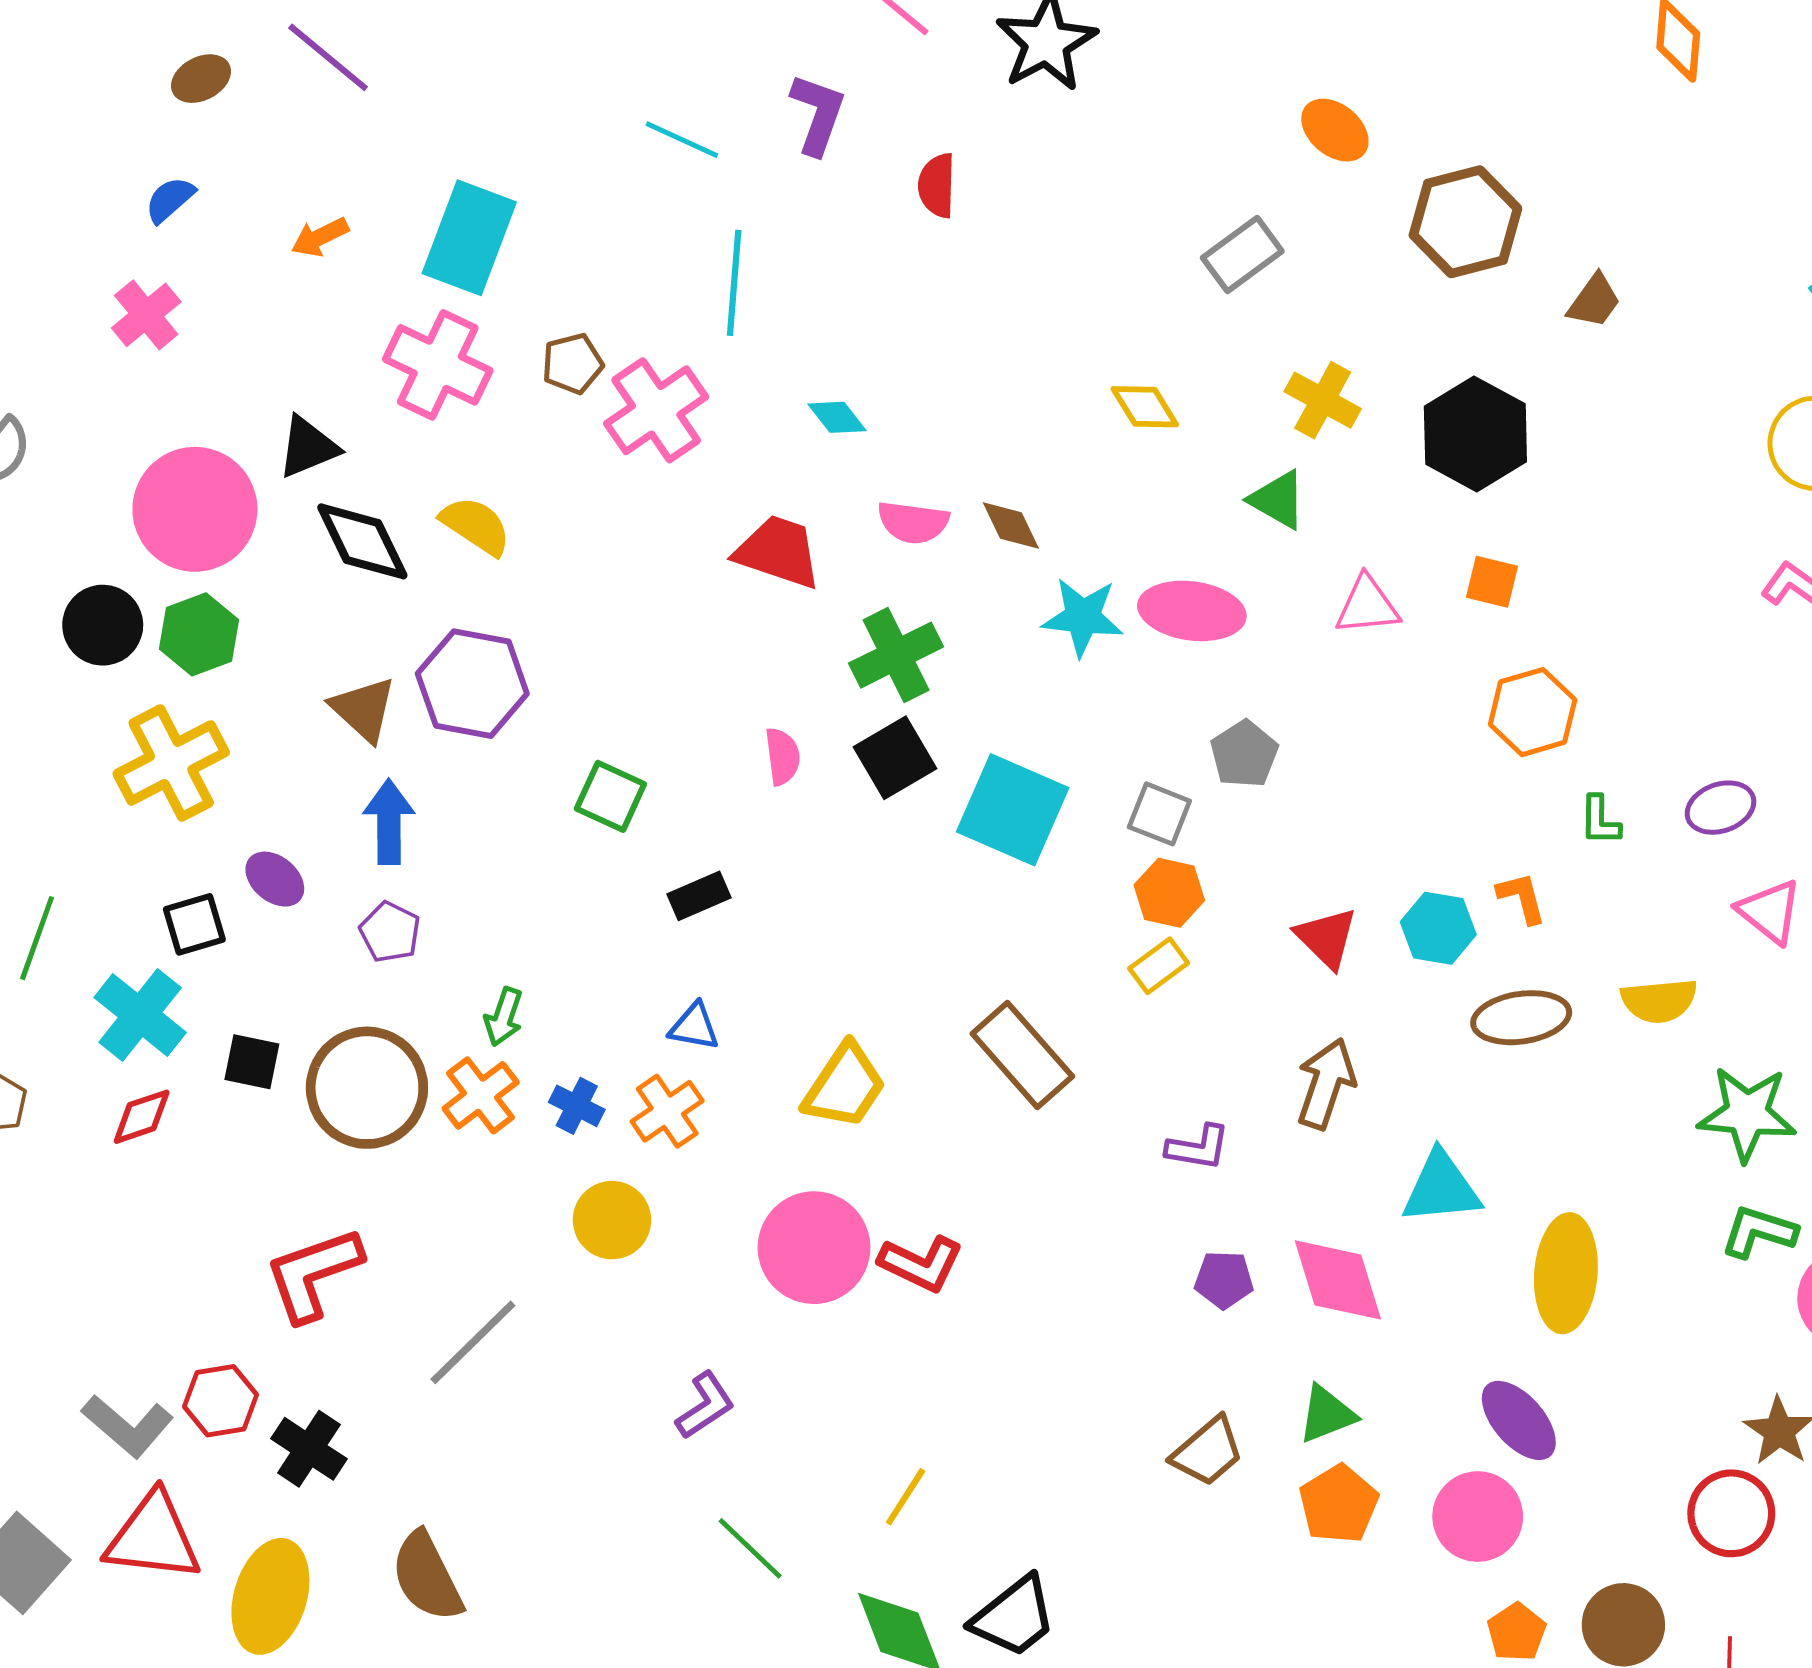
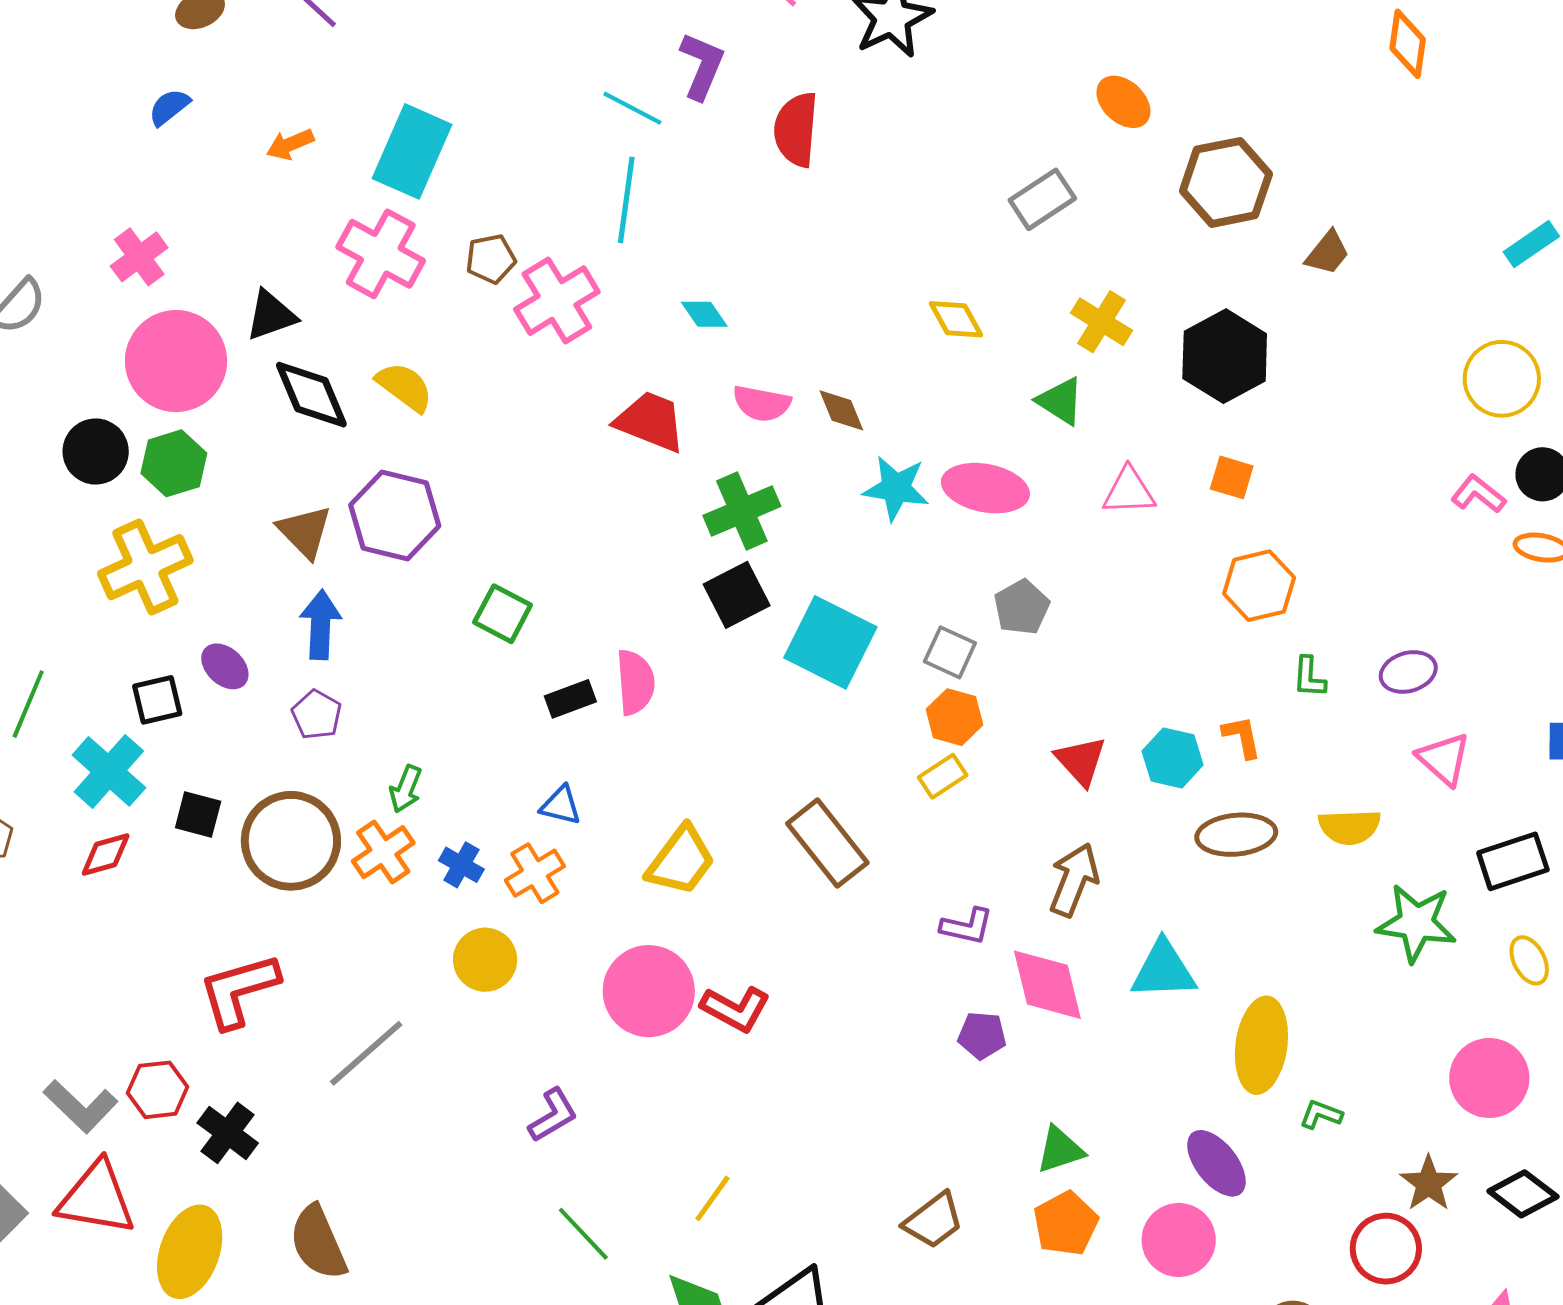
cyan line: (682, 140) -> (632, 108), moved
red semicircle: (937, 185) -> (796, 129), size x1.4
pink cross: (146, 315) -> (139, 257), moved
pink semicircle: (782, 756) -> (635, 682), moved, size x1.4
green L-shape: (1759, 1232) -> (1321, 1114), moved, size x0.7
pink diamond: (1338, 1280) -> (1047, 985), moved
brown trapezoid: (1208, 1452) -> (933, 1221), moved

